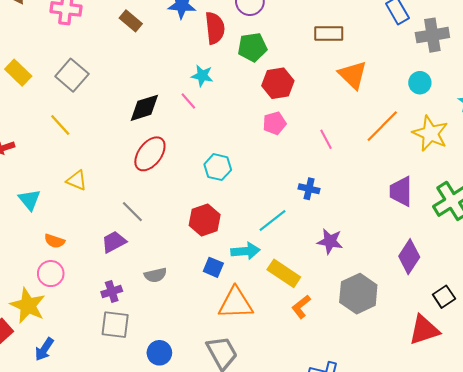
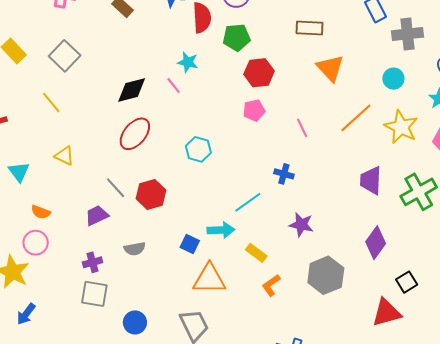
red hexagon: (205, 220) -> (151, 194), moved
yellow rectangle: (284, 273) -> (256, 253), size x0.7

